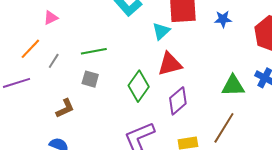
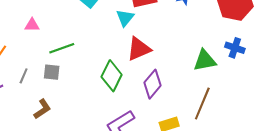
pink triangle: (51, 18) -> (32, 25), moved, turned 35
gray line: (54, 61) -> (24, 76), moved
gray square: (90, 79) -> (52, 72), moved

